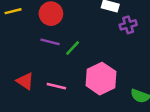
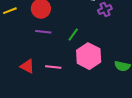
green line: (73, 48) -> (73, 35), moved

